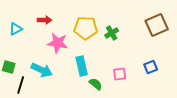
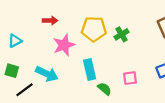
cyan triangle: (16, 29) -> (15, 41), moved
pink star: (58, 43) -> (64, 45), turned -30
black line: (21, 85) -> (25, 90), turned 36

